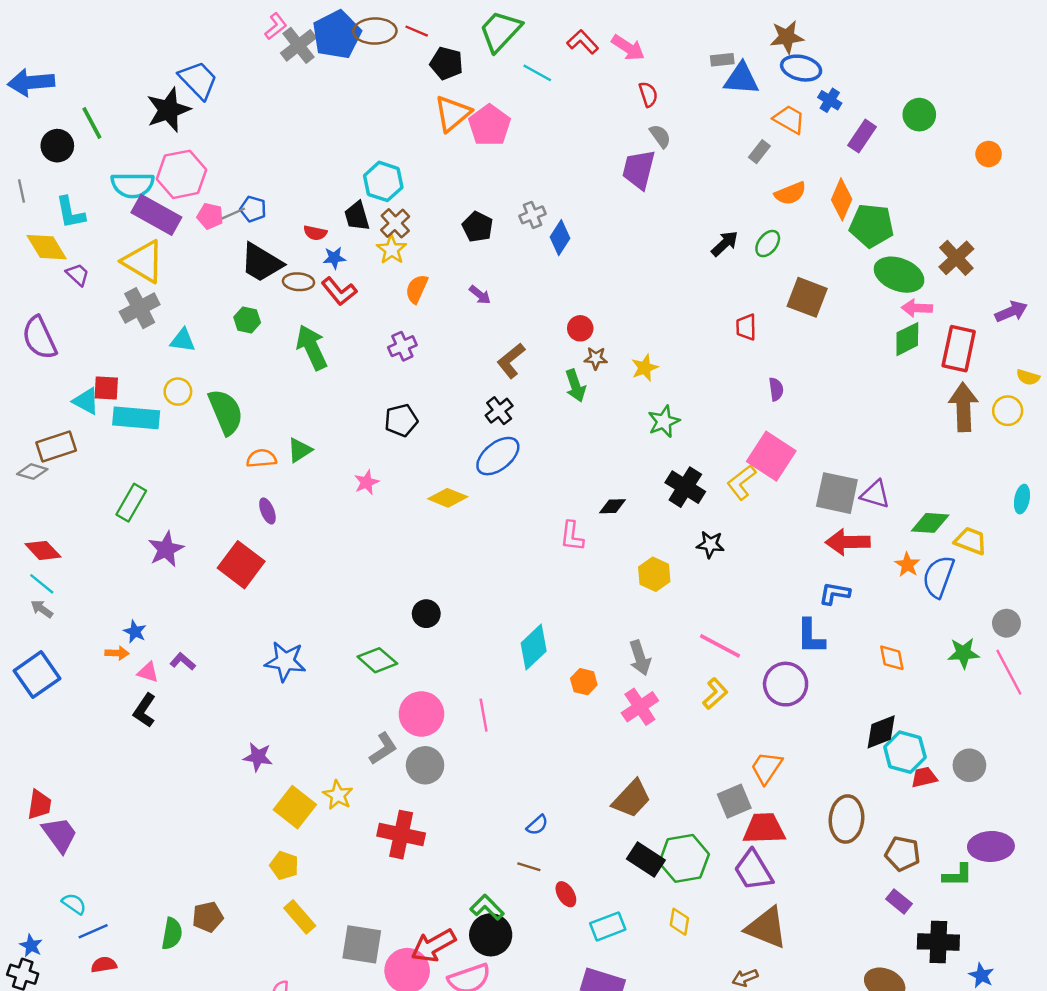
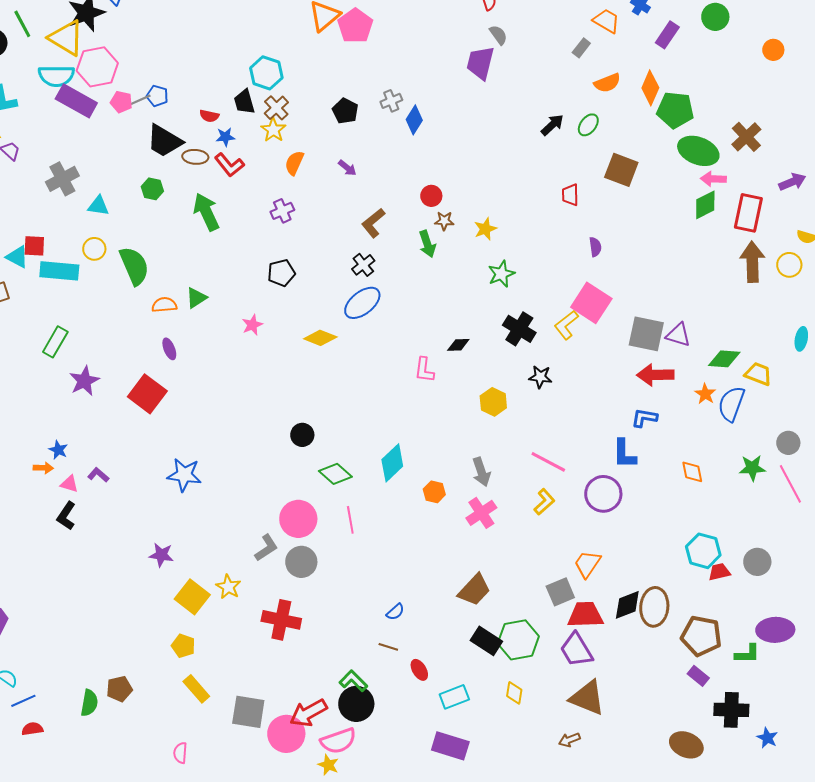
yellow triangle: (143, 261) -> (66, 38), moved
green diamond: (377, 660) -> (335, 474), moved
black diamond: (881, 732) -> (627, 605), moved
brown pentagon: (903, 854) -> (701, 636), size x1.4

